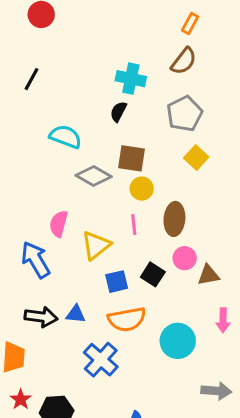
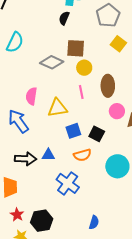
cyan semicircle: (66, 137) -> (15, 42), moved, turned 100
yellow triangle: (96, 245) -> (57, 108), turned 35
black square: (153, 274) -> (97, 134), moved
orange semicircle: (127, 319) -> (82, 155), size x0.7

